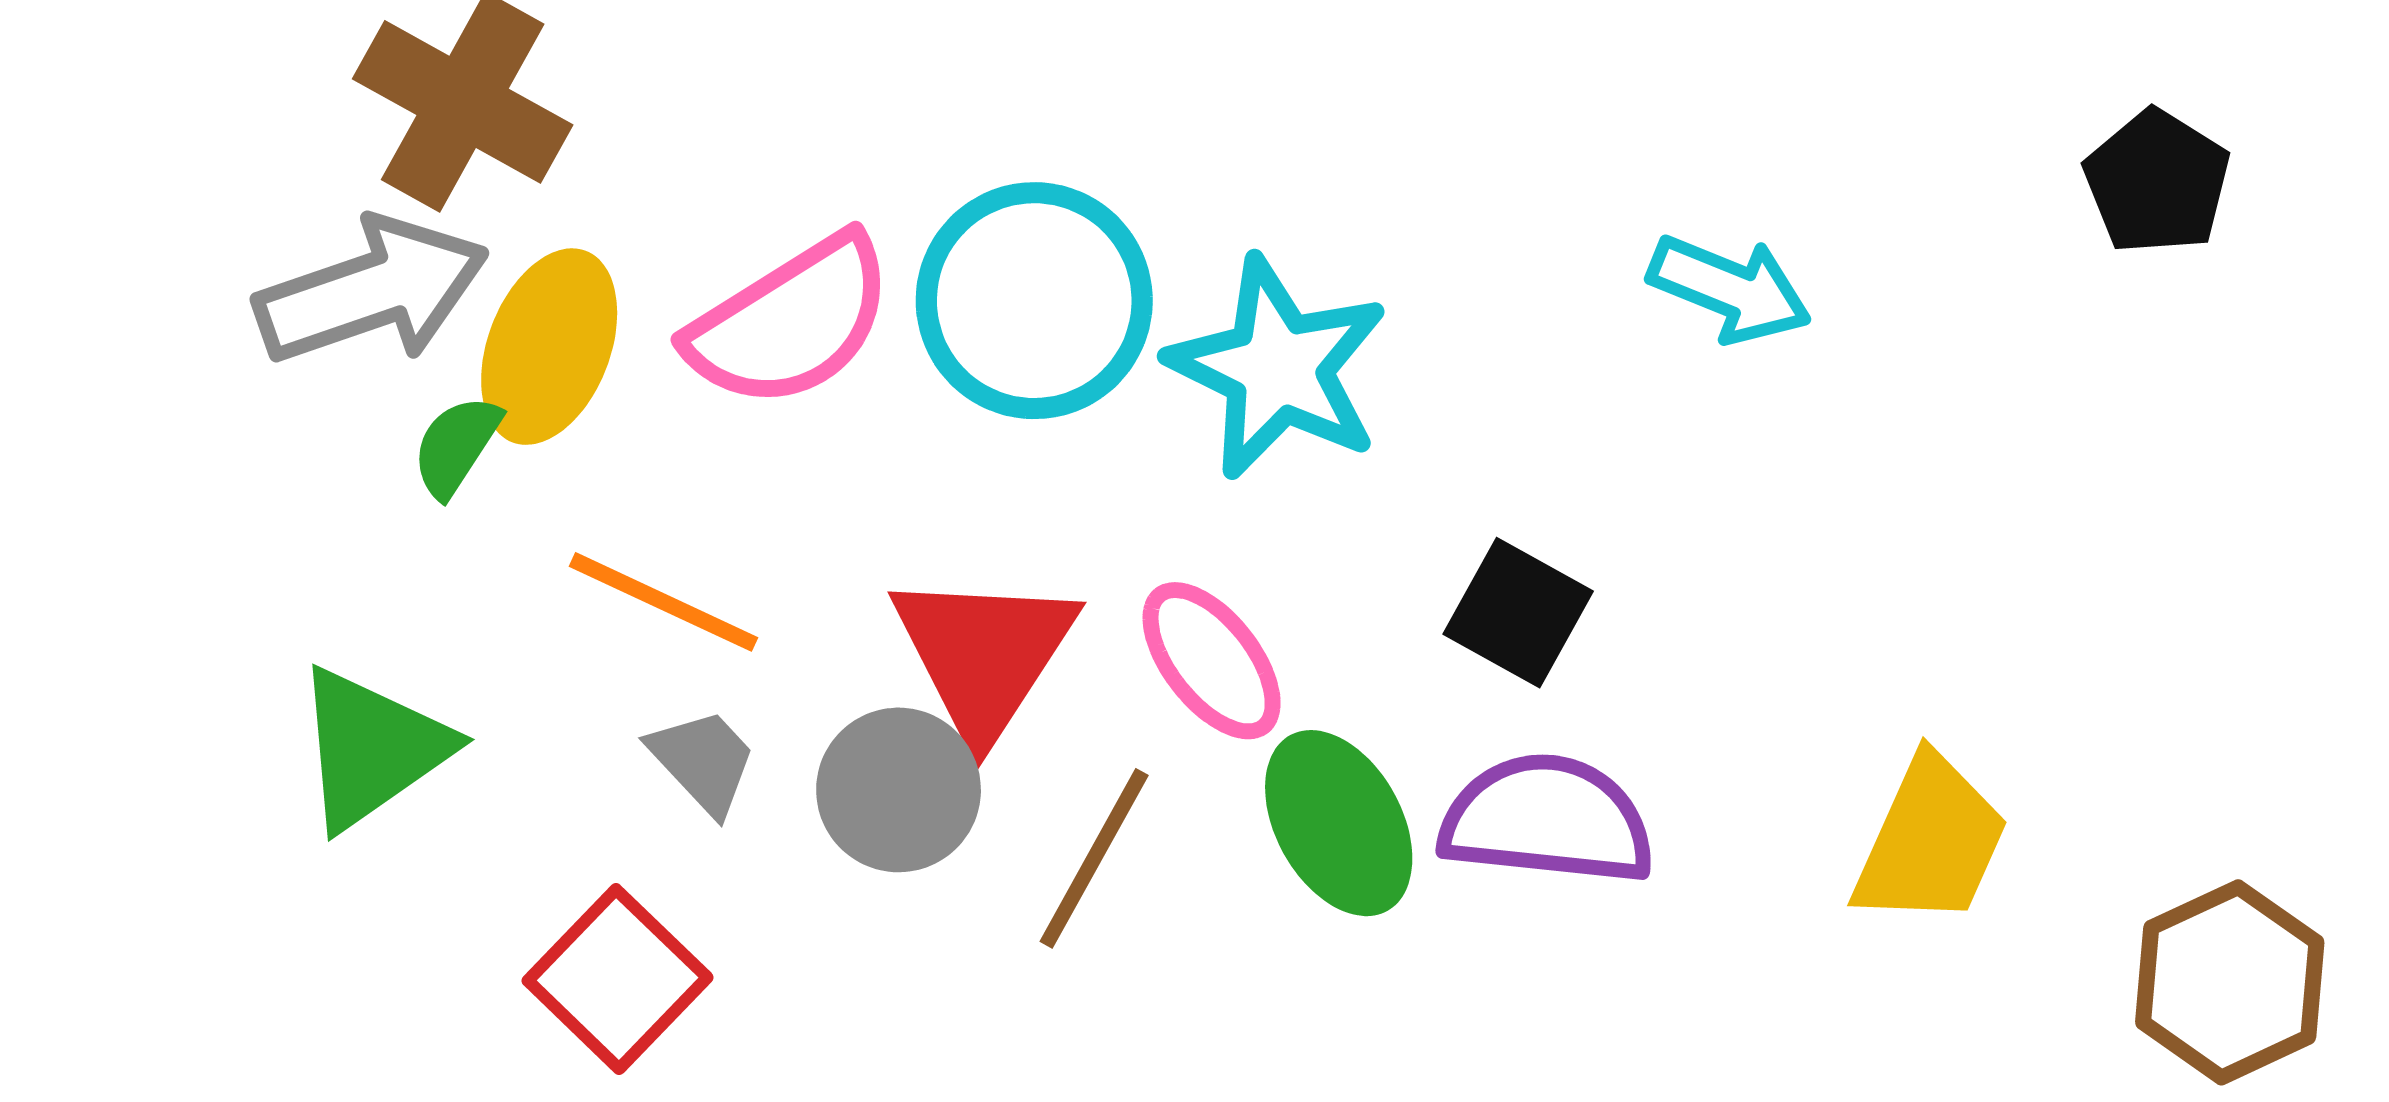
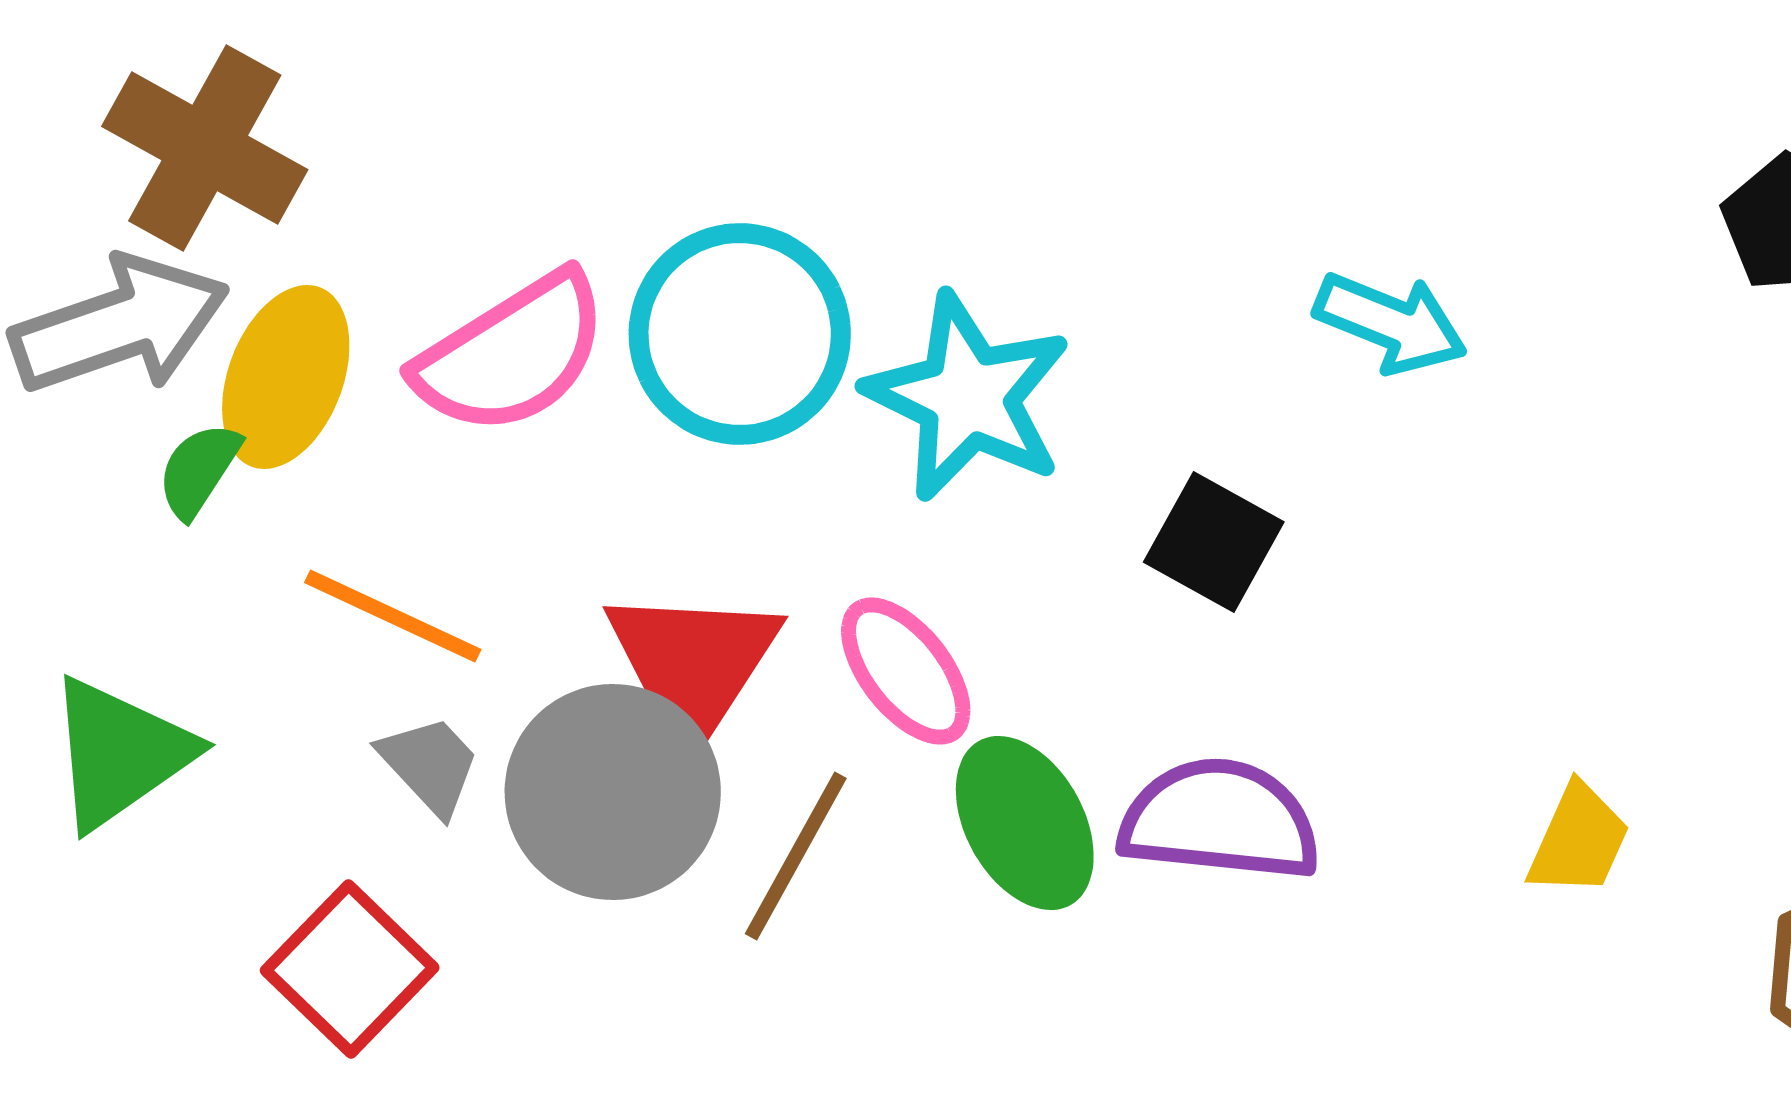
black square: (1518, 613) -> (1214, 542), moved
gray circle: (899, 790) -> (613, 792), size x1.4
yellow trapezoid: (1931, 841) -> (1579, 840), size x0.7

